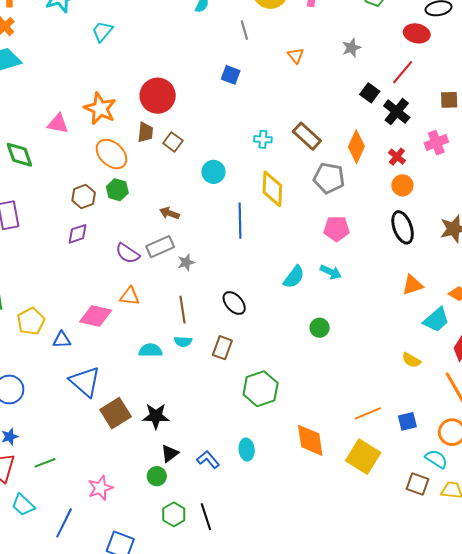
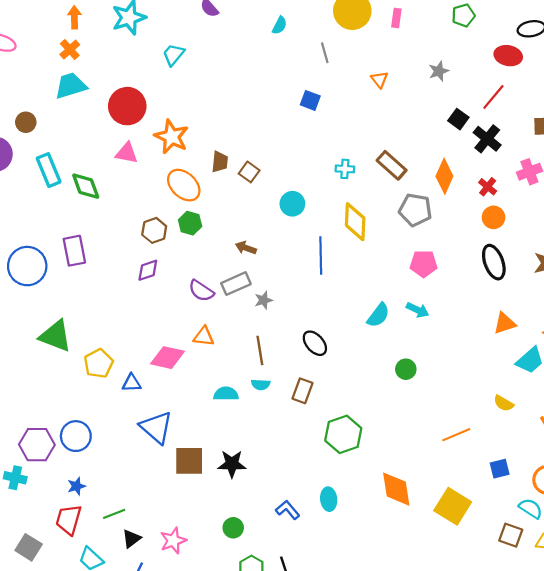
red circle: (158, 96) -> (127, 106), moved
brown square: (116, 413) -> (189, 461), turned 32
orange line: (368, 413) -> (456, 435), moved
black triangle: (170, 453) -> (131, 539), moved

